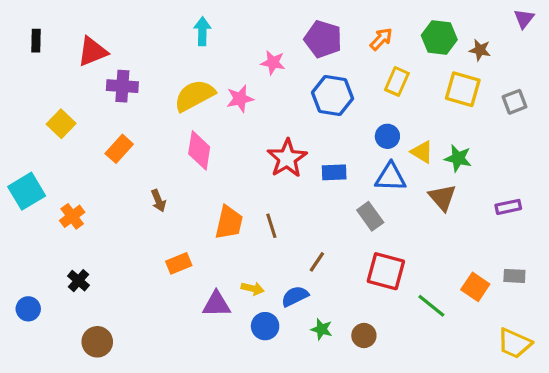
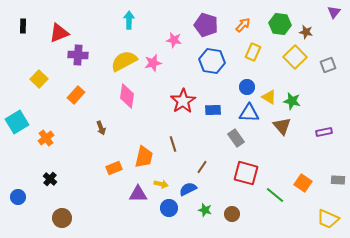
yellow square: (463, 89) -> (295, 57), turned 30
orange trapezoid: (229, 223) -> (144, 157), moved
gray rectangle: (514, 276) -> (338, 180), moved

